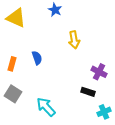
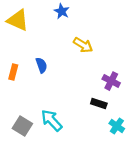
yellow arrow: (74, 40) -> (83, 45), turned -48
gray square: (13, 94) -> (22, 126), moved
cyan cross: (104, 112) -> (117, 126), turned -32

